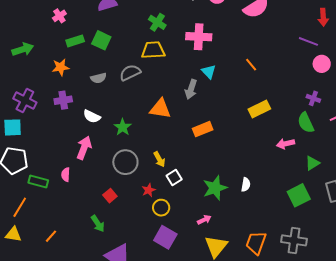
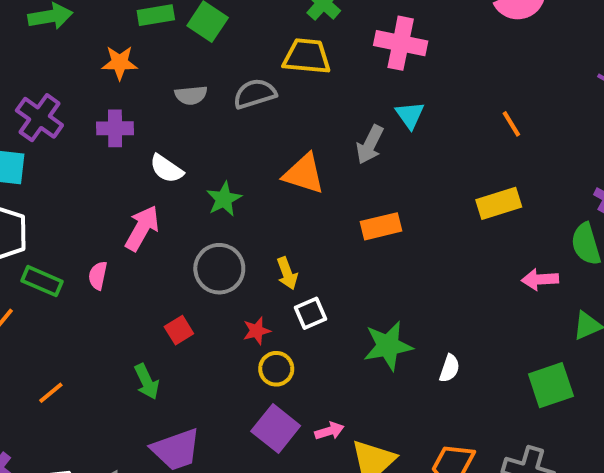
orange line: (251, 65) -> (511, 124), moved
white semicircle: (246, 185) -> (450, 368), moved
pink arrow: (204, 220) -> (329, 431), moved

